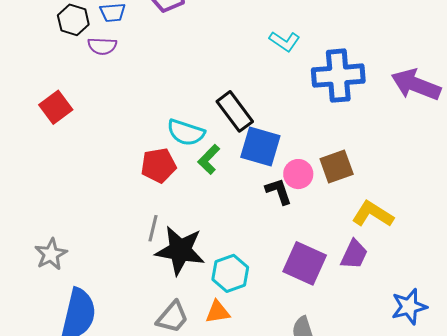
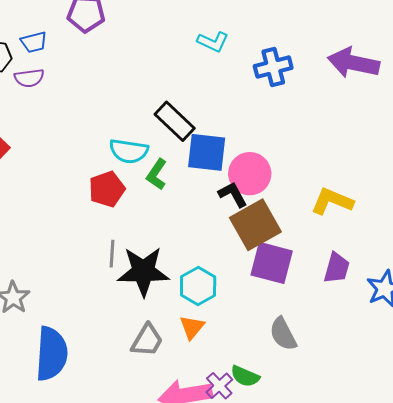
blue cross: (338, 76) -> (273, 67), size x0.7
brown square: (337, 167) -> (255, 225), moved, size x1.4
pink circle: (298, 174) -> (250, 174), size x1.4
purple trapezoid: (354, 254) -> (337, 268), moved
orange triangle: (218, 312) -> (192, 327), turned -32

